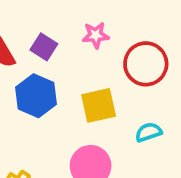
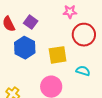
pink star: (96, 35) -> (70, 12), moved
cyan semicircle: (148, 132) -> (83, 71), turned 32

